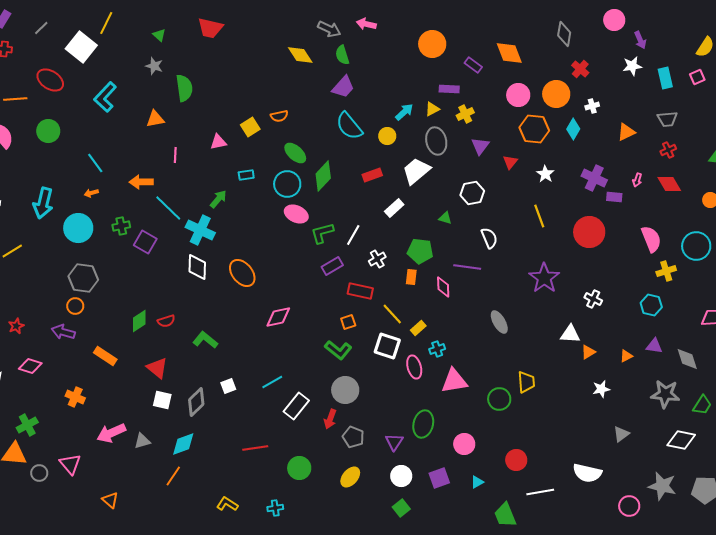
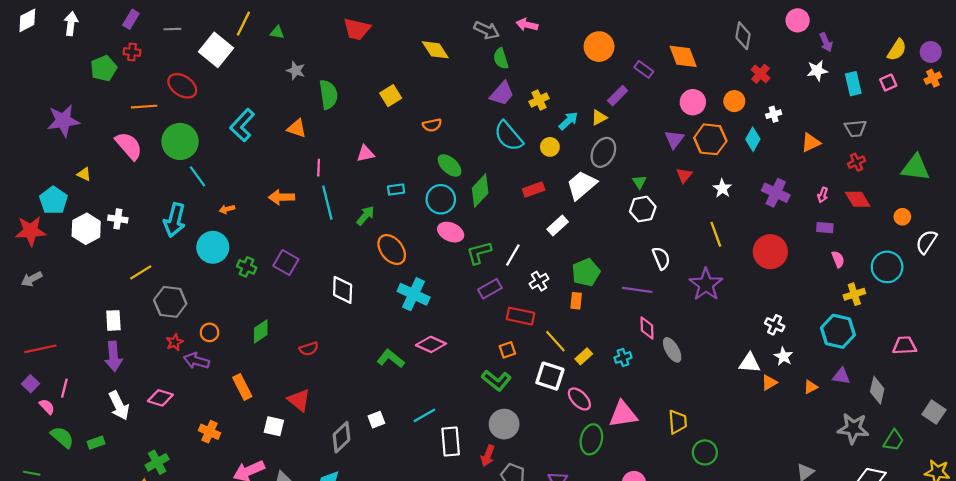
gray line: (41, 28) -> (172, 29), turned 42
green triangle: (159, 35) -> (277, 32), moved, turned -32
yellow diamond: (300, 55) -> (435, 50), moved
purple rectangle: (449, 89) -> (618, 96), turned -48
orange circle: (556, 94) -> (734, 101), size x0.7
cyan L-shape: (105, 97) -> (242, 125), moved
yellow cross: (465, 114) -> (539, 100), moved
orange triangle: (155, 119) -> (297, 128), turned 30
yellow square: (250, 127) -> (391, 96), moved
green circle: (48, 131) -> (180, 141), size x1.4
gray ellipse: (436, 141) -> (603, 152), turned 40
purple triangle: (480, 146) -> (674, 139), moved
cyan line: (95, 163) -> (197, 176), moved
purple rectangle: (614, 197) -> (825, 228), moved
cyan line: (168, 208) -> (327, 203), moved, turned 32
green triangle: (445, 218) -> (639, 182), moved, turned 40
green cross: (121, 226) -> (247, 267), moved, turned 36
cyan cross: (200, 230) -> (414, 294), moved
pink semicircle: (651, 239) -> (838, 259), size x0.6
green pentagon: (420, 251) -> (586, 272), turned -30
orange ellipse: (242, 273) -> (392, 249), moved
gray hexagon: (83, 278) -> (170, 302), moved
purple star: (544, 278) -> (706, 284), moved
pink diamond: (443, 287) -> (647, 328), moved
cyan hexagon: (651, 305) -> (838, 331), size x1.4
pink diamond: (278, 317) -> (431, 344), turned 36
green diamond: (139, 321) -> (261, 331), moved
red star: (16, 326) -> (175, 342), moved
green L-shape: (205, 340) -> (391, 359), moved
cyan cross: (437, 349) -> (623, 358), moved
orange rectangle: (105, 356) -> (242, 387), turned 30
gray diamond: (687, 359) -> (877, 390), turned 30
pink ellipse: (414, 367) -> (579, 399), turned -30
yellow trapezoid: (526, 382) -> (678, 422), moved
white star: (601, 389) -> (783, 356), moved, turned -30
green circle: (499, 399) -> (705, 452), moved
white square: (162, 400) -> (274, 426), moved
white rectangle: (296, 406) -> (451, 442), turned -44
green ellipse: (423, 424) -> (591, 439), moved

